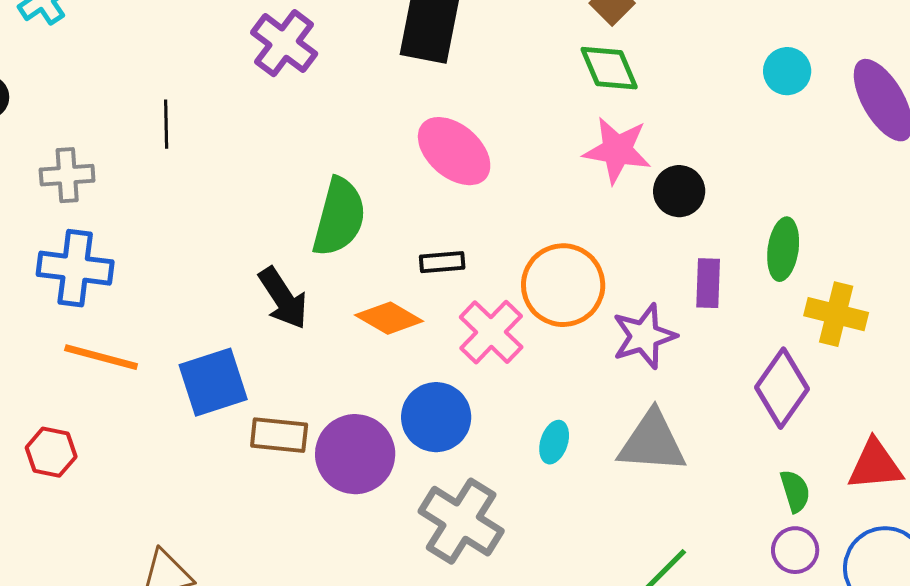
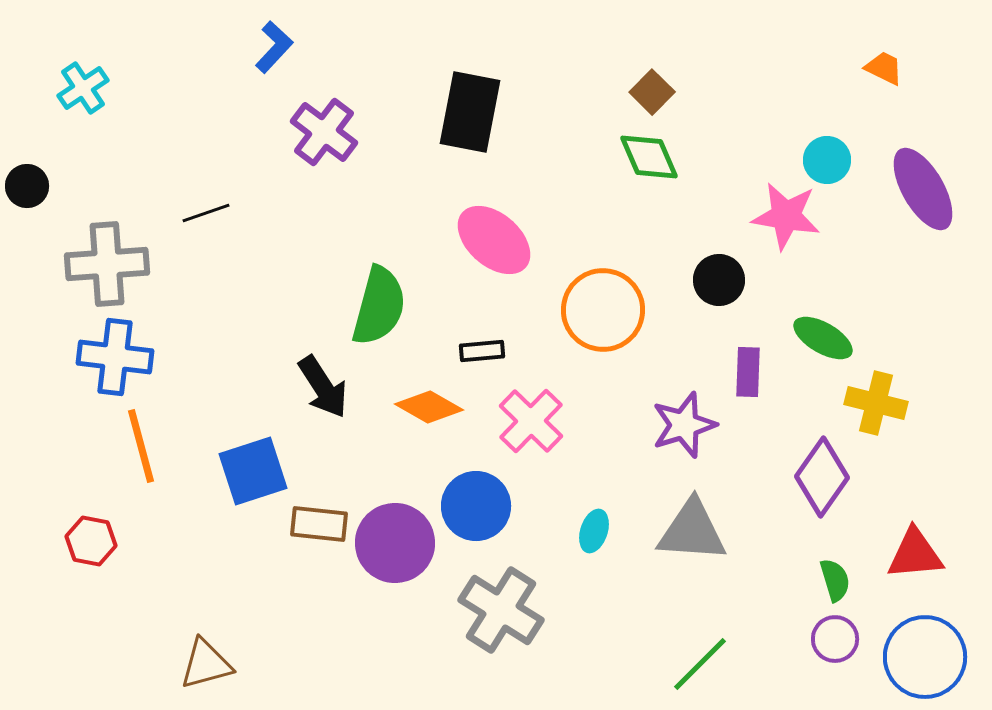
black line: (166, 124) -> (206, 213), turned 72
pink star: (617, 150) -> (786, 216), moved
gray cross: (67, 175) -> (107, 264), size x1.5
green ellipse: (783, 249) -> (823, 338), turned -68
orange circle: (563, 285) -> (603, 310), moved
orange line: (101, 357) -> (141, 446), turned 60

